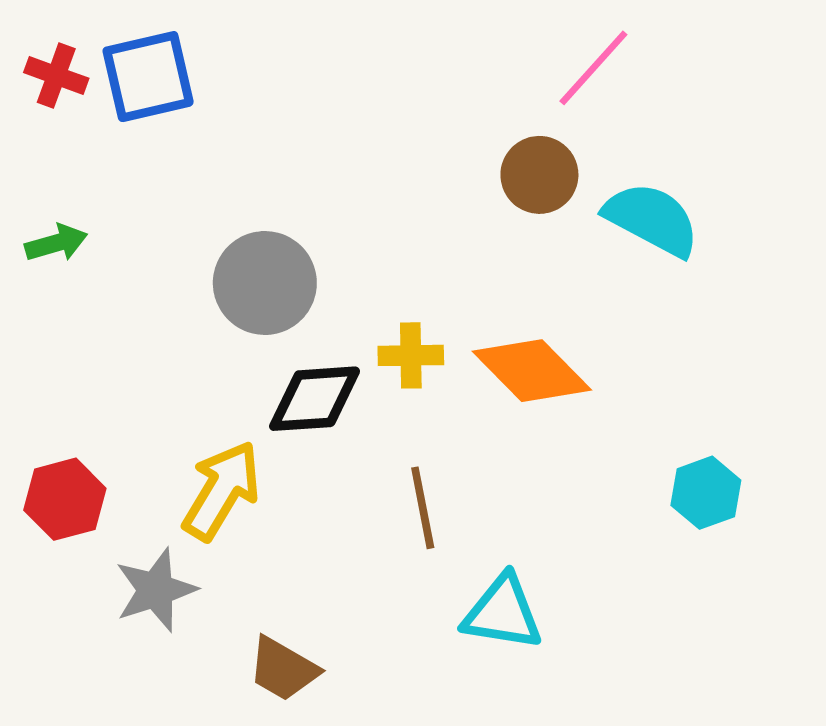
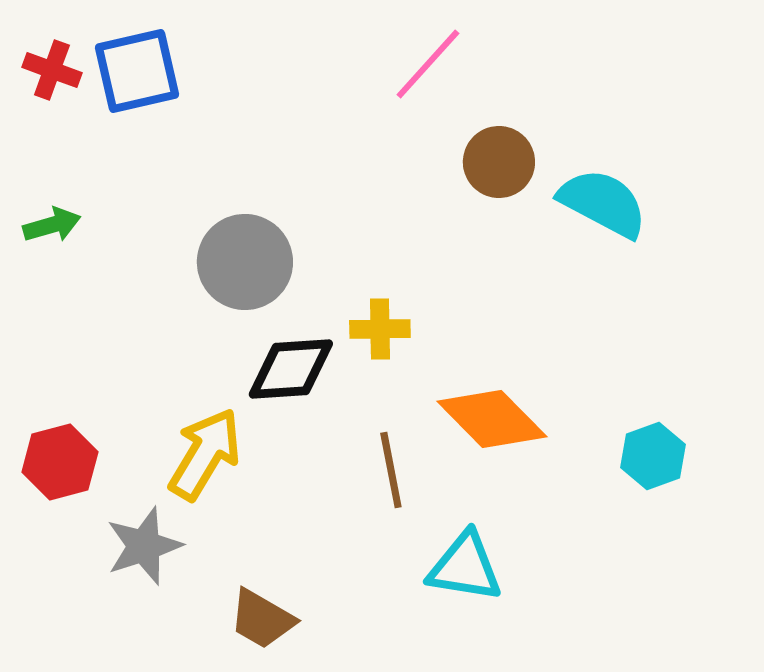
pink line: (593, 68) -> (428, 64), moved
orange diamond: (532, 371) -> (492, 419), moved

